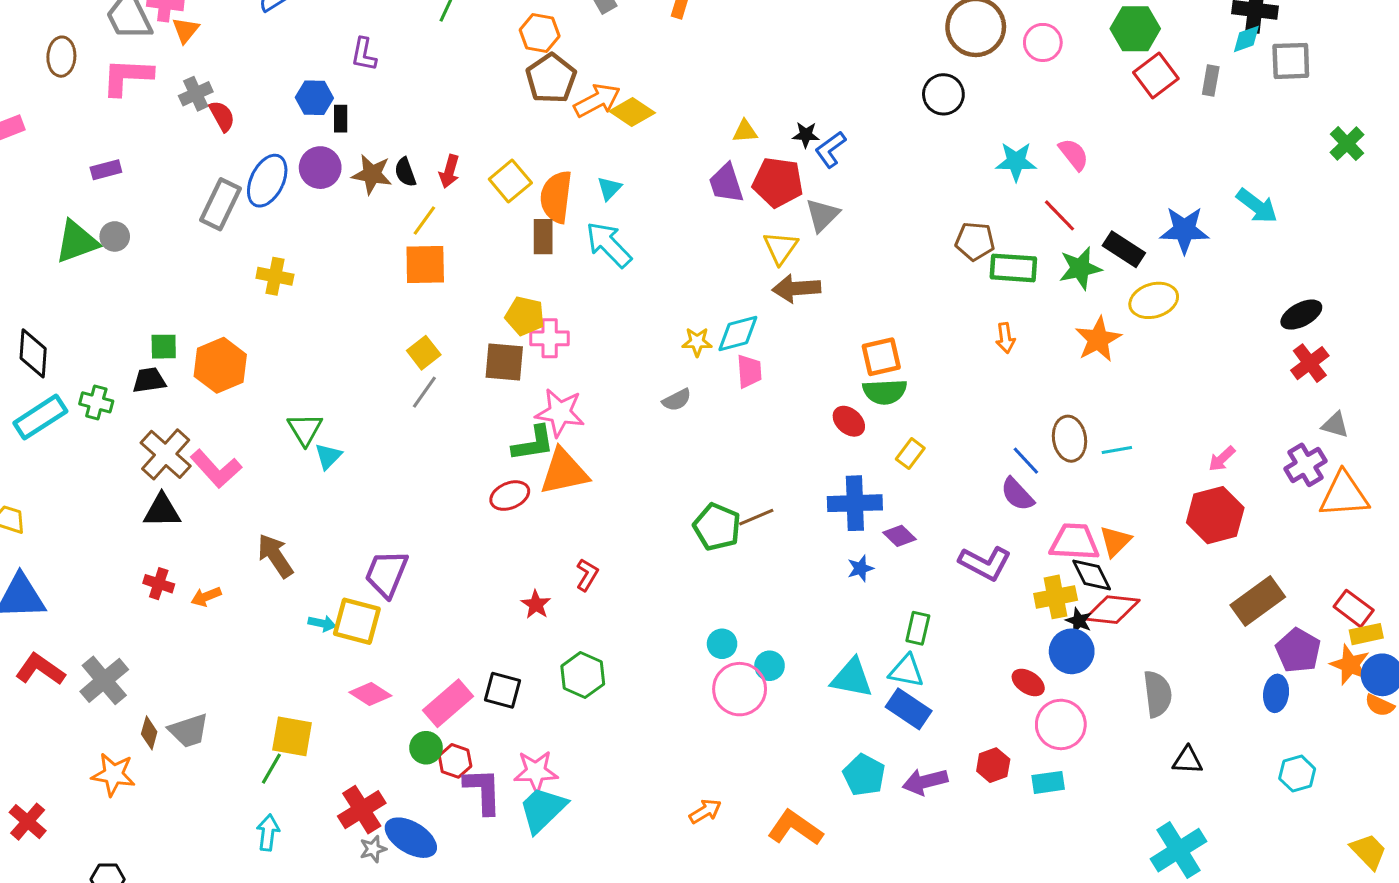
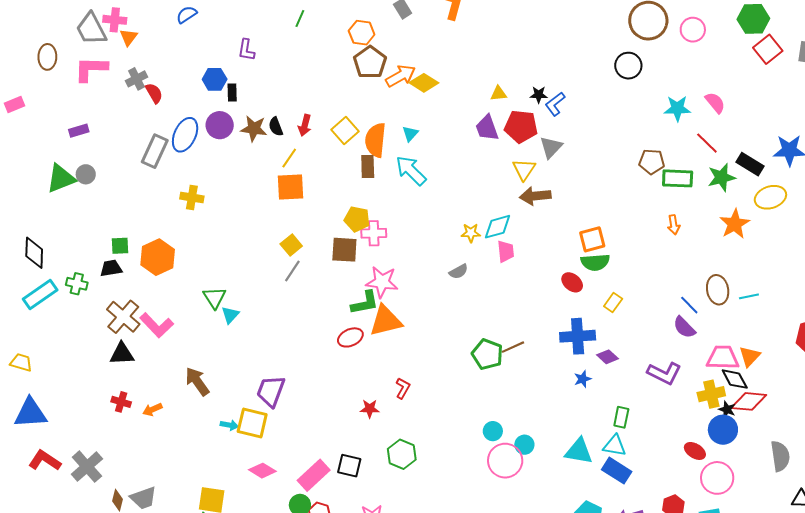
red star: (536, 604) -> (370, 409), turned -30

